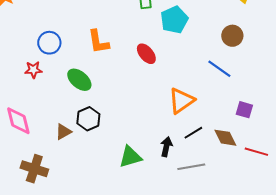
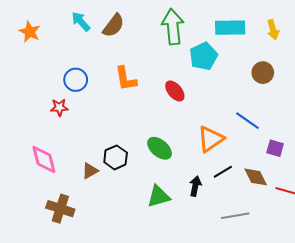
blue line: (219, 69) -> (247, 121), moved
green ellipse: (79, 80) -> (160, 148), moved
gray line: (191, 167) -> (235, 216), moved

